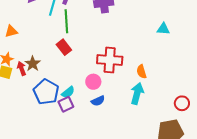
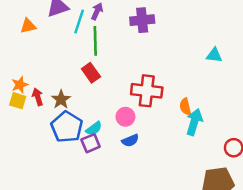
orange triangle: (11, 31) -> (28, 26), moved
brown star: (33, 64) -> (61, 99), moved
cyan arrow: (137, 93) -> (194, 122), moved

